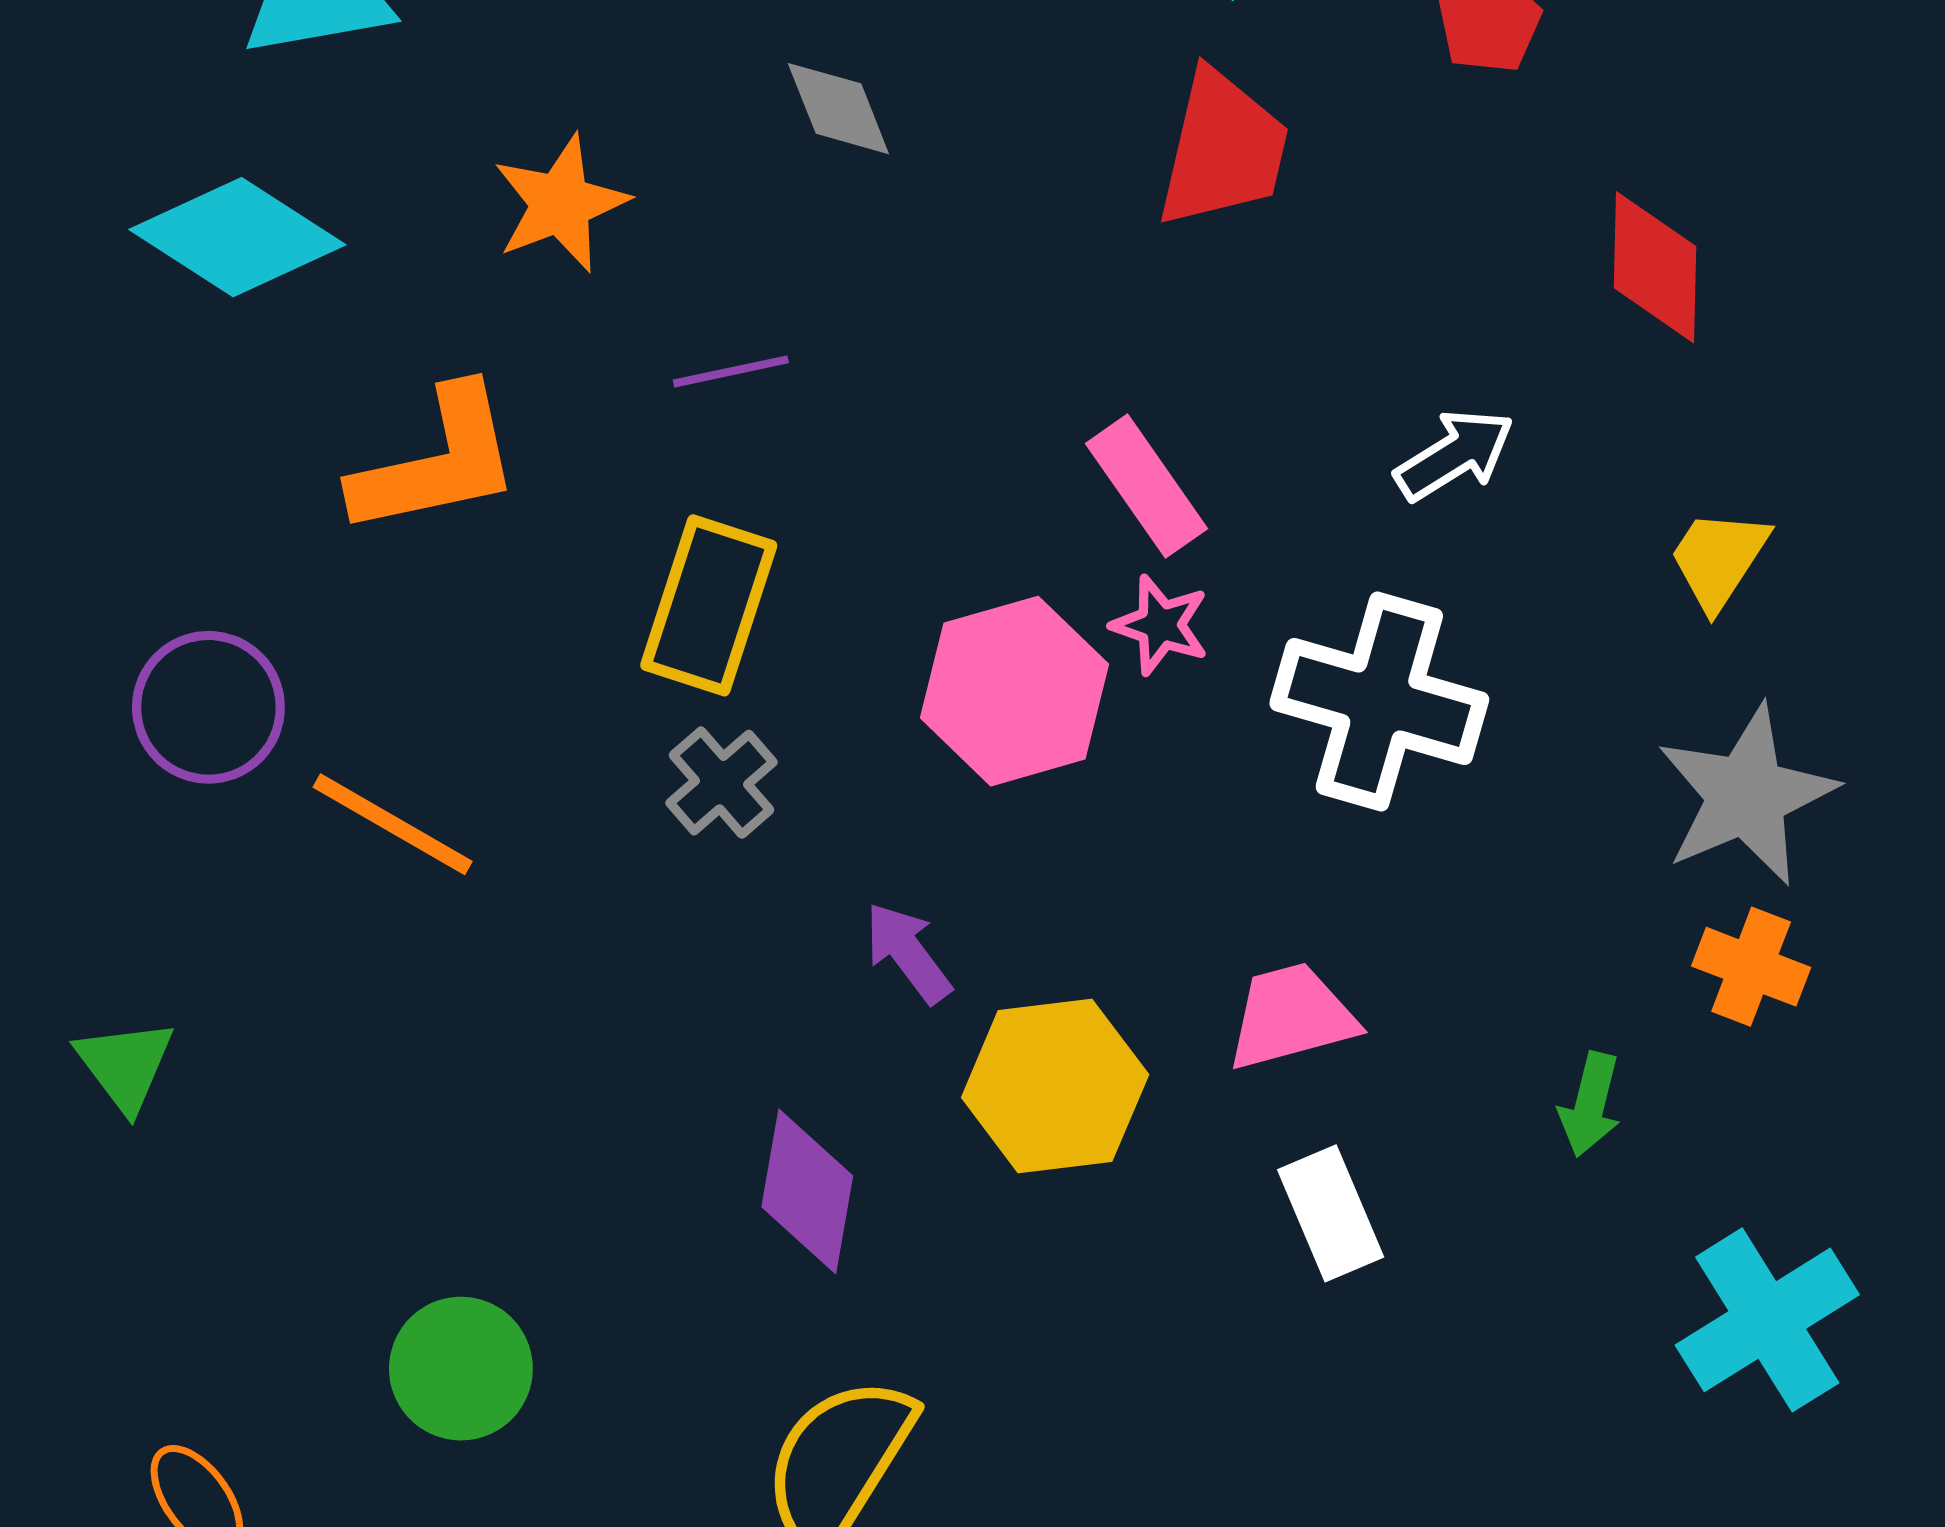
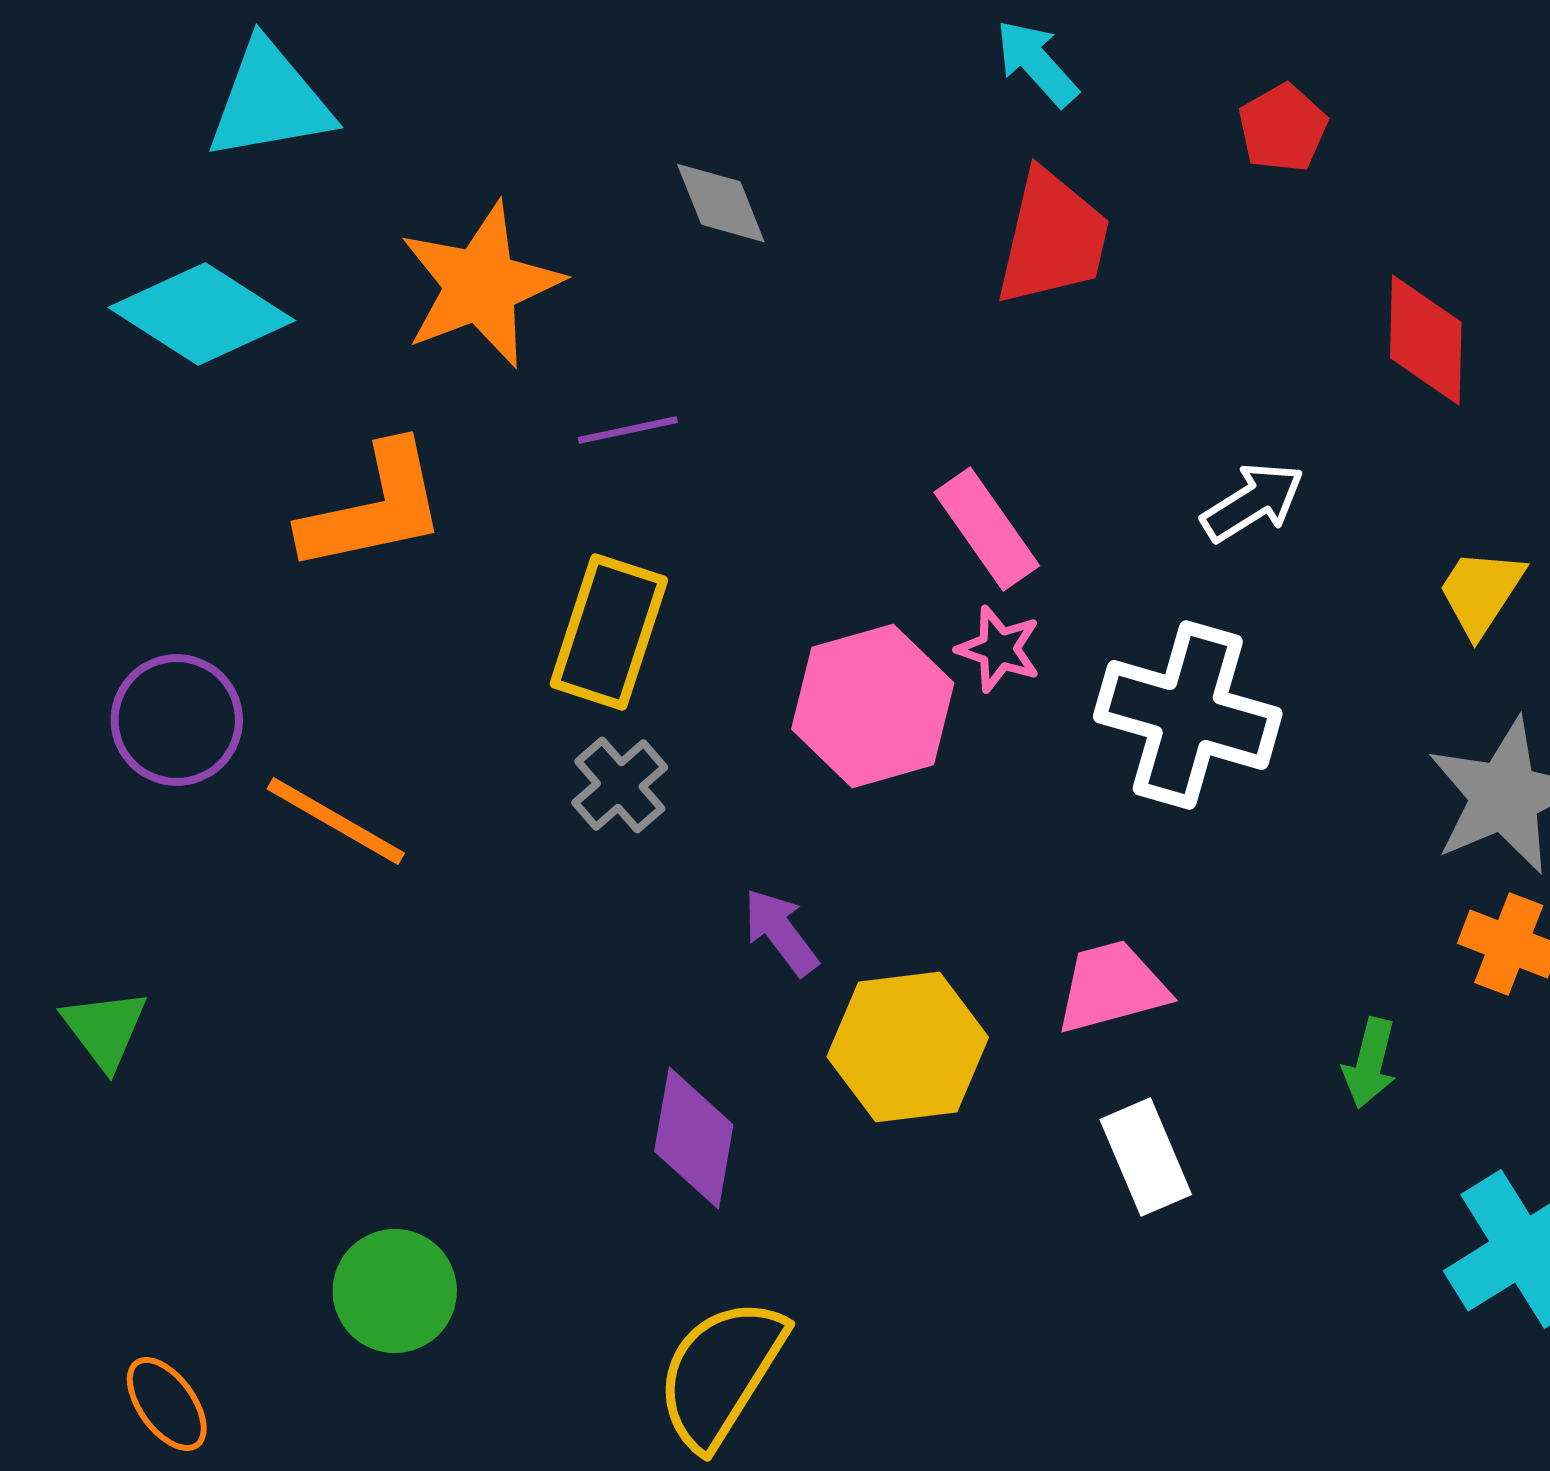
orange star: (561, 204) -> (481, 285), size x1.4

